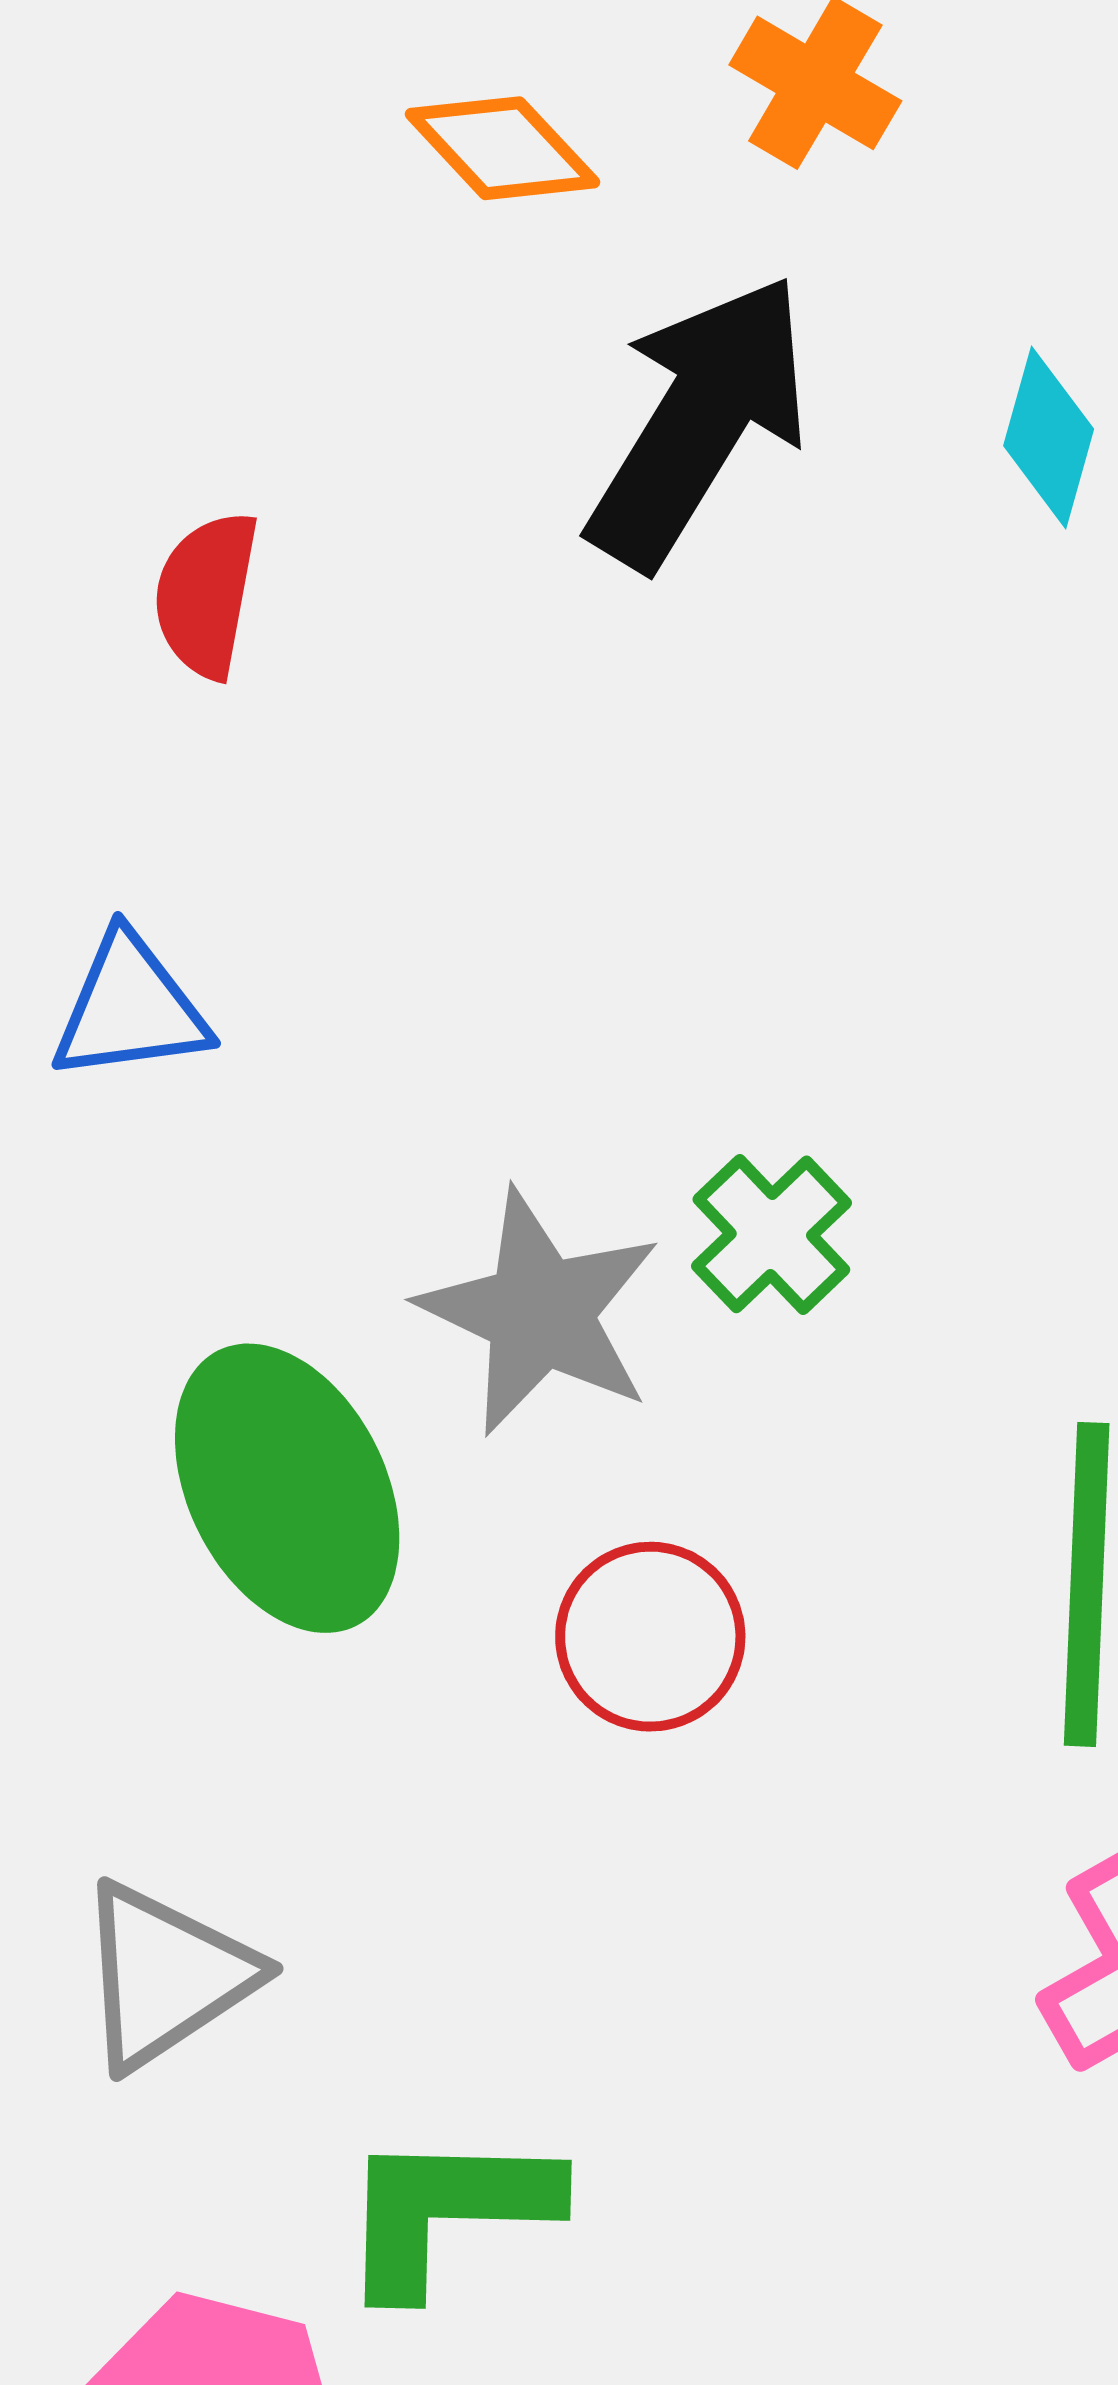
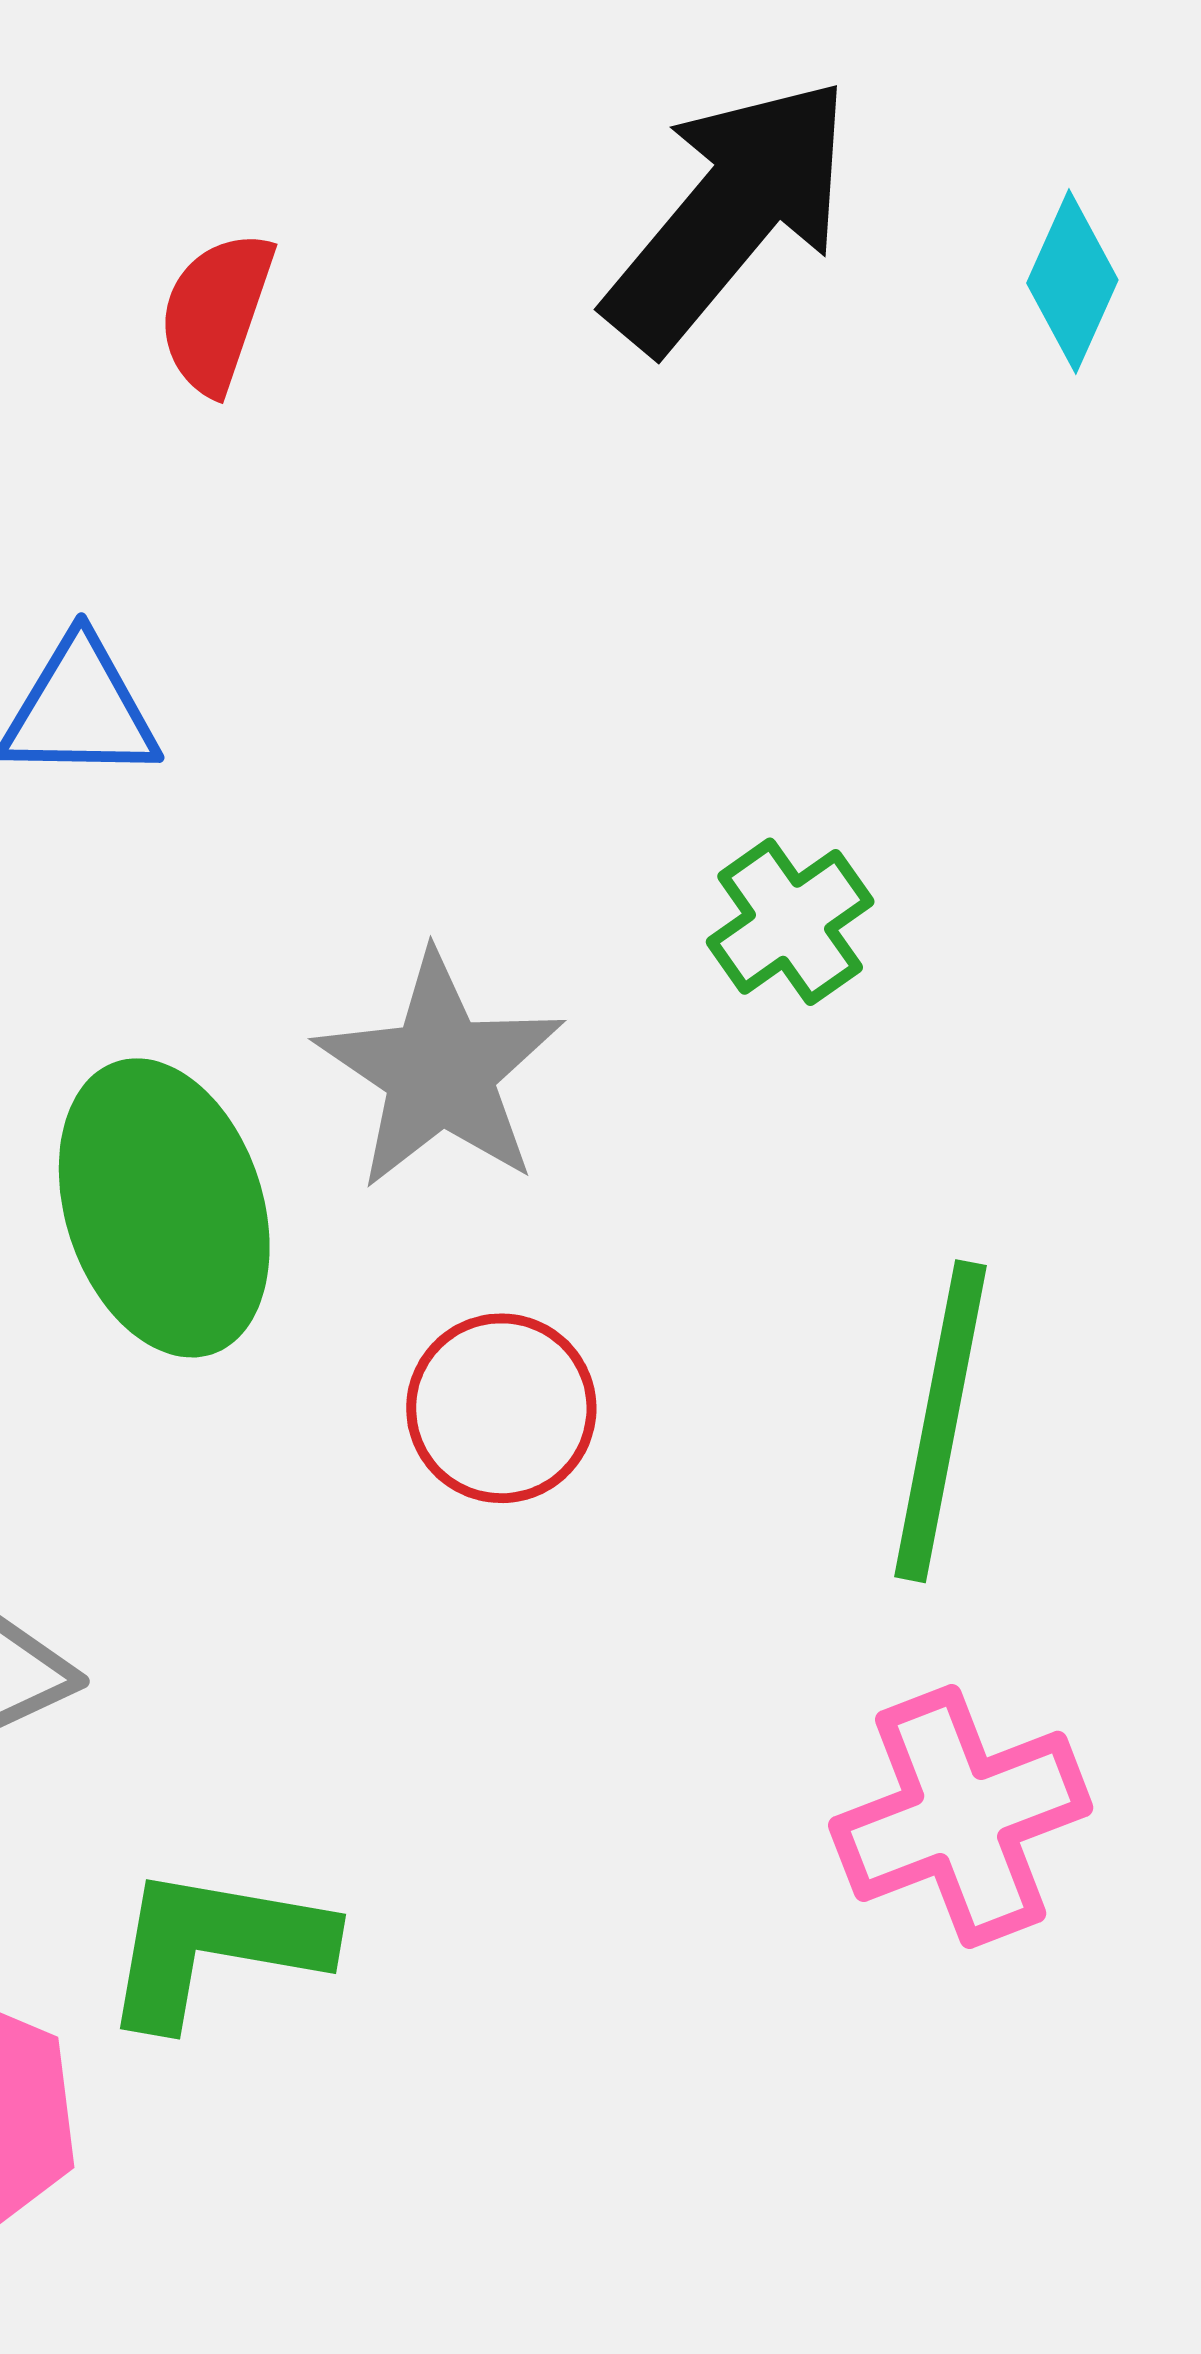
green cross: (771, 1234) -> (790, 922), moved

